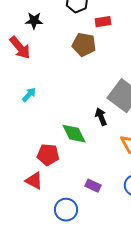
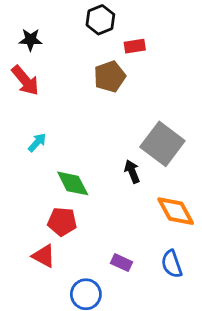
black star: (34, 21) -> (30, 40), moved
brown pentagon: (84, 45) -> (110, 77), turned -30
green diamond: (74, 134) -> (73, 183), moved

